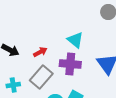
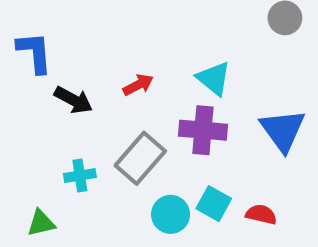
red arrow: (40, 52) -> (138, 85), moved

